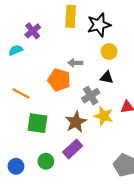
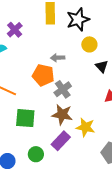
black triangle: (107, 77) -> (102, 66), moved, turned 40
gray cross: (91, 96) -> (63, 89), moved
yellow star: (104, 116) -> (86, 127), moved
brown star: (76, 122) -> (62, 114), turned -30

